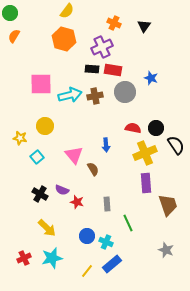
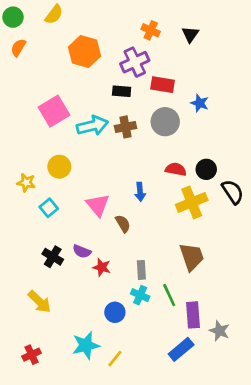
yellow semicircle: (67, 11) -> (54, 14), moved
red rectangle: (113, 70) -> (163, 85), moved
pink square: (41, 84) -> (54, 111), turned -30
purple rectangle: (146, 183) -> (193, 315), moved
brown trapezoid: (168, 205) -> (192, 257), moved
yellow arrow: (47, 228) -> (39, 302), moved
cyan cross: (106, 242) -> (140, 295), moved
red cross: (24, 258) -> (32, 355), moved
cyan star: (52, 258) -> (86, 345), moved
blue rectangle: (112, 264) -> (181, 349), moved

